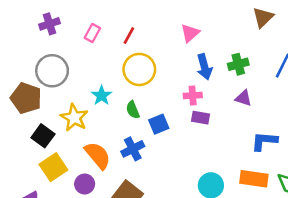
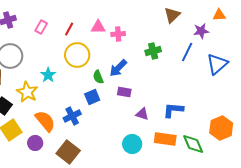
pink triangle: (190, 33) -> (98, 27), moved, turned 42
blue arrow: (204, 67) -> (118, 68), moved, turned 60
pink cross: (193, 95) -> (118, 34), moved
purple triangle: (243, 98) -> (142, 114), moved
green semicircle: (133, 110) -> (98, 77), moved

